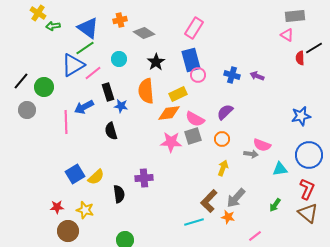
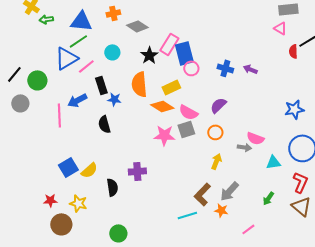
blue triangle: (88, 28) -> (81, 21), turned -30
pink rectangle: (194, 28) -> (169, 44), moved
orange diamond: (169, 113) -> (162, 106), turned 40

